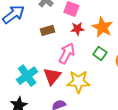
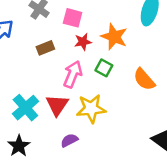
green square: (100, 53) -> (104, 68), moved

